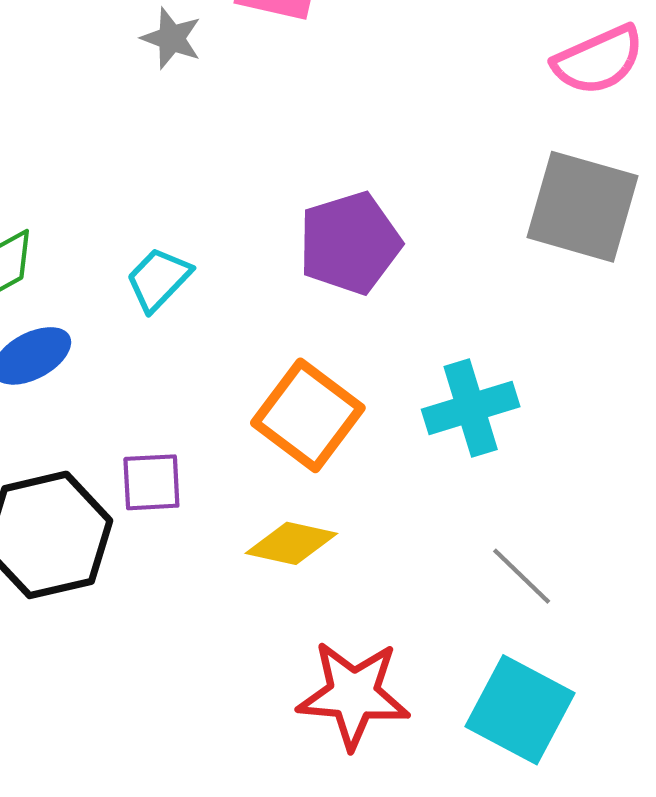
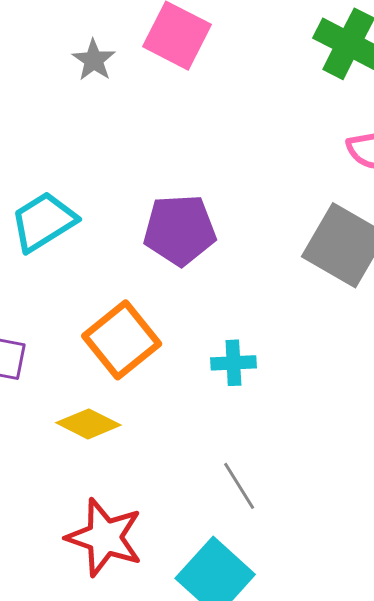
cyan trapezoid: (158, 279) -> (43, 222), size x1.4
cyan cross: (471, 408) -> (233, 363), size x0.7

